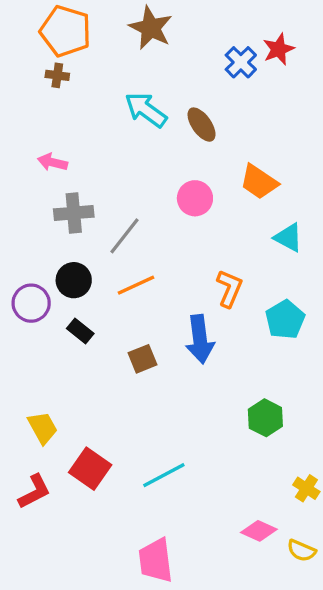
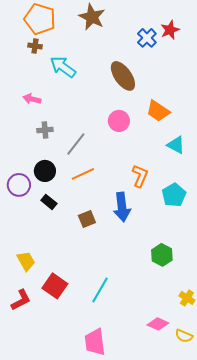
cyan arrow: (146, 110) -> (63, 67), moved
brown ellipse: (202, 125) -> (123, 76), size x1.4
gray cross: (74, 213) -> (45, 130), size x0.7
cyan line: (164, 475) -> (100, 290), turned -32

